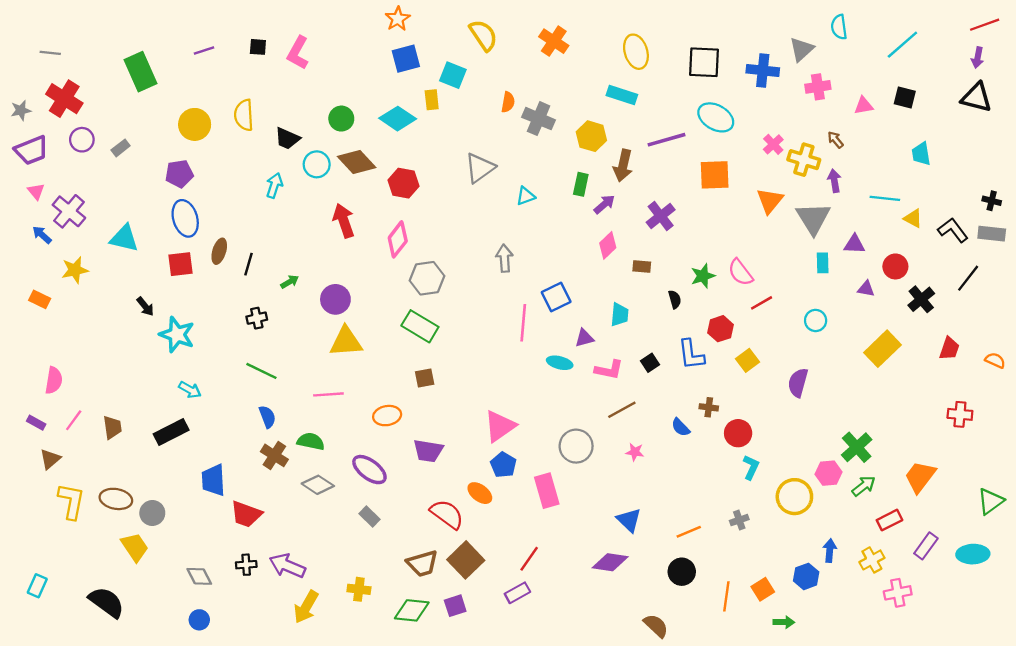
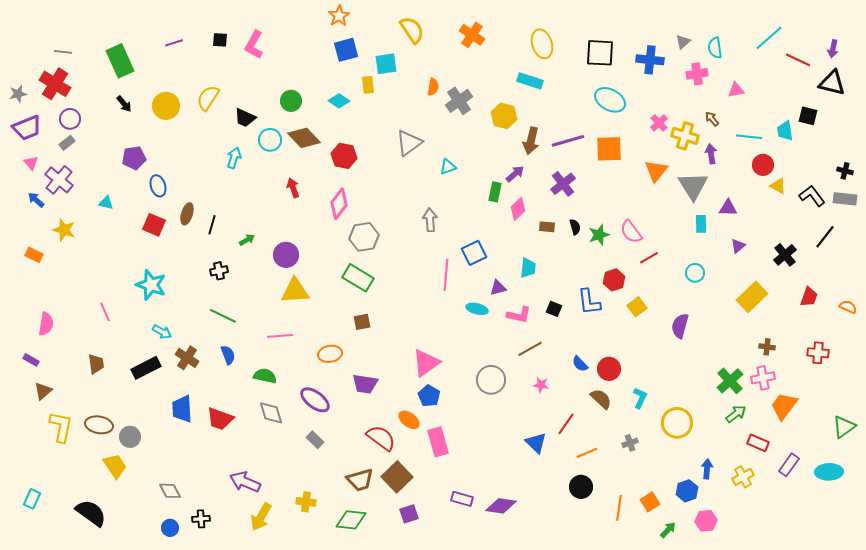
red line: (985, 25) -> (798, 60), moved, turned 45
cyan semicircle: (839, 27) -> (715, 48), moved
gray triangle: (801, 49) -> (683, 42), size x0.7
gray line: (50, 53) -> (63, 52), moved
cyan square: (453, 75) -> (386, 64), turned -30
black square: (905, 97) -> (808, 116), moved
yellow semicircle: (244, 115) -> (208, 98), turned 36
cyan diamond: (398, 119) -> (339, 101), size x0.7
gray cross: (539, 119) -> (459, 101), turned 32
purple line: (666, 140) -> (568, 141), moved
gray rectangle: (121, 148) -> (67, 143), moved
purple pentagon: (179, 174) -> (134, 158), moved
green rectangle: (581, 184) -> (495, 192), moved
cyan line: (885, 198) -> (749, 137), moved
blue ellipse: (185, 218) -> (158, 186), size x0.7
red arrow: (344, 221) -> (293, 188), size x0.7
cyan triangle: (124, 238) -> (106, 203), size x0.6
red square: (180, 264) -> (154, 225), turned 30
red circle: (895, 266) -> (763, 165), moved
yellow star: (75, 270) -> (64, 230), turned 30
purple triangle: (866, 289) -> (738, 246), turned -49
black semicircle: (675, 299) -> (575, 227), moved
black arrow: (145, 306) -> (124, 104), moved
black square: (650, 363) -> (554, 309), turned -35
brown cross: (709, 407) -> (767, 347), moved
pink line: (74, 420) -> (105, 312), moved, turned -60
red circle: (738, 433) -> (609, 369), moved
brown cross: (274, 455) -> (187, 358), moved
pink hexagon: (828, 473) -> (706, 521), moved
gray diamond: (318, 485) -> (271, 413), turned 40
pink rectangle: (547, 491) -> (438, 442), moved
red trapezoid: (246, 514) -> (220, 419), moved
red rectangle: (890, 520) -> (758, 443), turned 50
red line: (529, 559) -> (566, 424), moved
purple diamond: (610, 562) -> (501, 506), moved
black cross: (246, 565) -> (201, 519), moved
purple rectangle: (517, 593) -> (462, 499), moved, turned 45
pink cross: (898, 593) -> (763, 378), moved
purple square: (455, 606) -> (409, 514), moved
green arrow: (784, 622) -> (668, 530), turned -48
brown semicircle: (656, 626) -> (601, 399), moved

